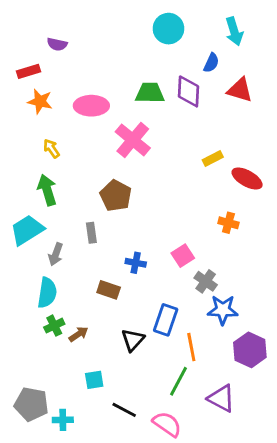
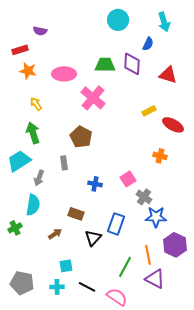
red triangle: (240, 90) -> (168, 75), moved
brown rectangle: (109, 290) -> (76, 214), moved
green cross: (54, 326) -> (15, 228), moved
orange line: (191, 347) -> (148, 255), moved
cyan cross: (63, 420) -> (57, 287), moved

